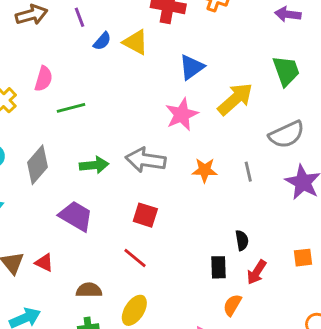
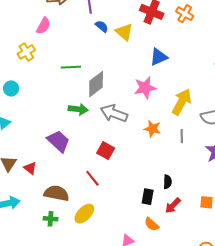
blue semicircle: (102, 41) -> (102, 26), turned -104
pink semicircle: (44, 79) -> (43, 26), moved
yellow arrow: (235, 99) -> (182, 102), moved, turned -32
gray diamond: (38, 165) -> (96, 84), moved
brown semicircle: (89, 290) -> (56, 193), size x1.4
orange semicircle: (232, 305) -> (152, 224), turned -91

